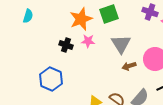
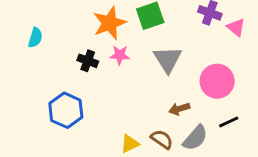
cyan semicircle: (28, 16) -> (35, 38), moved
brown arrow: (129, 66) -> (179, 109), moved

